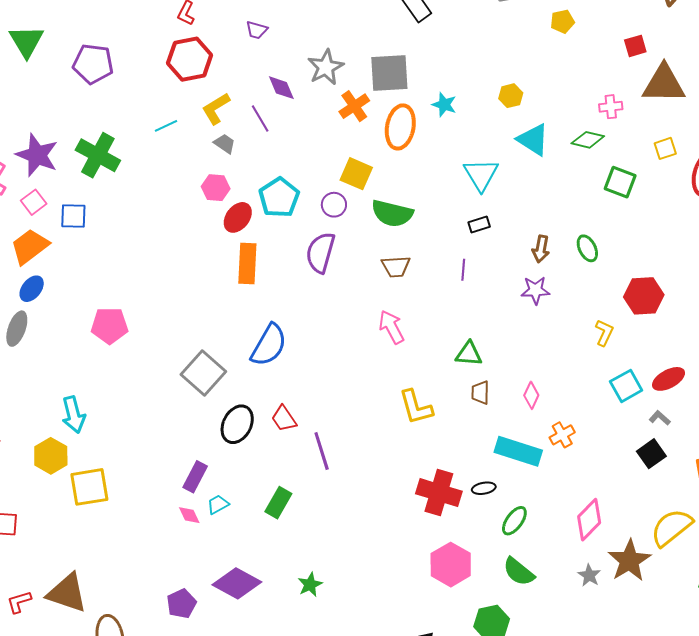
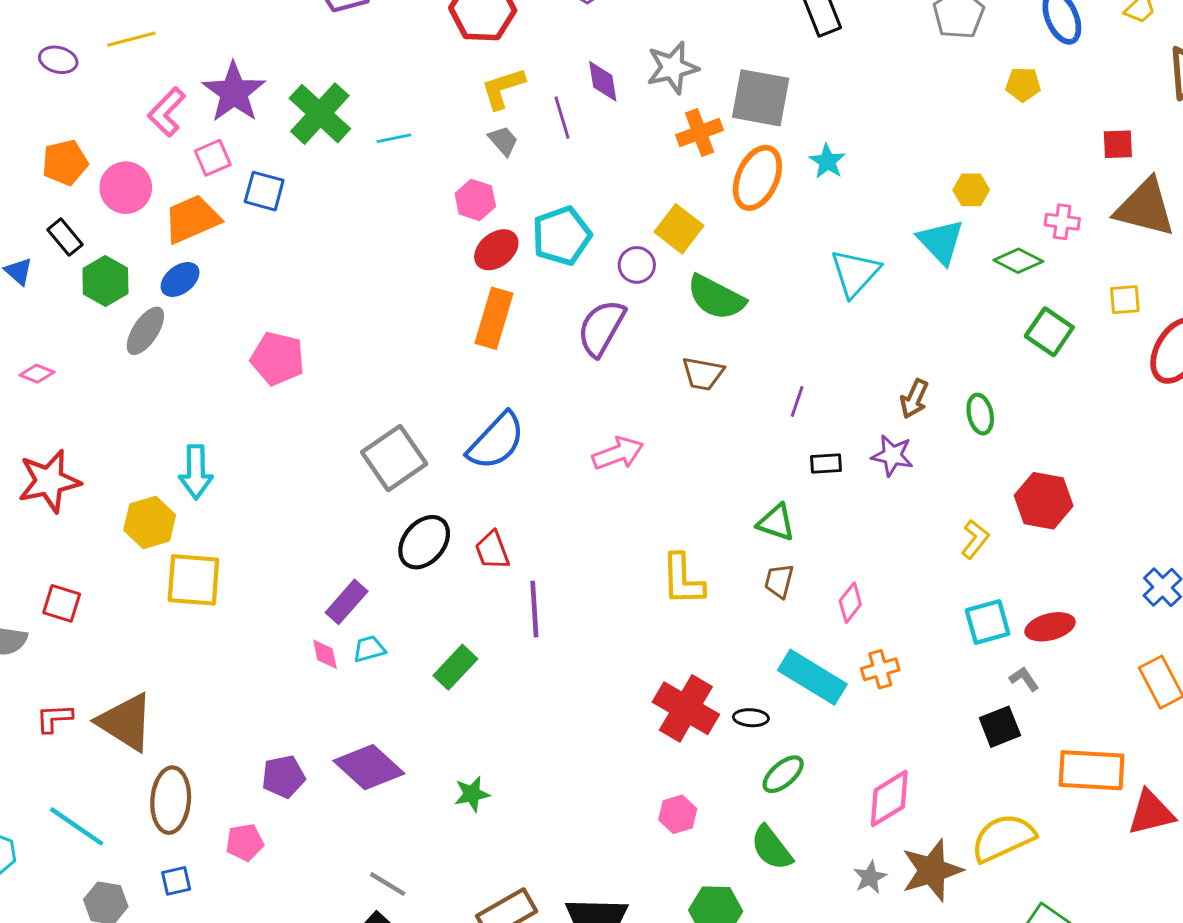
yellow hexagon: (511, 96) -> (971, 190), moved
cyan line: (166, 126) -> (394, 138), moved
black rectangle: (479, 225) -> (826, 464), moved
pink arrow: (391, 327) -> (618, 453), moved, turned 84
pink hexagon: (451, 565) -> (678, 814), size x0.6

